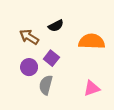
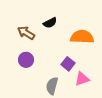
purple square: (51, 58) -> (68, 64), moved
gray semicircle: (46, 85) -> (52, 86), moved

